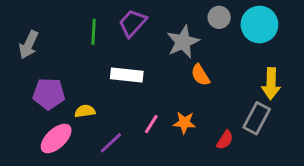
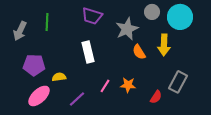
purple trapezoid: (133, 23) -> (92, 16), turned -115
green line: (94, 32) -> (47, 22), moved
white rectangle: (127, 75) -> (88, 52), turned 70
yellow arrow: (271, 84) -> (164, 45), moved

